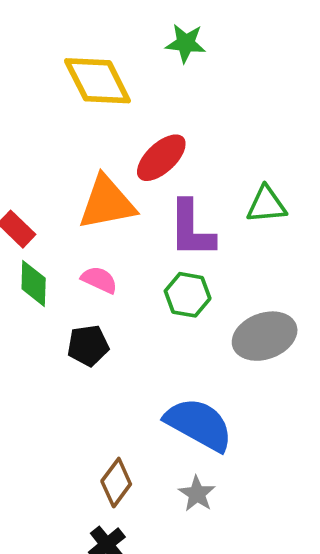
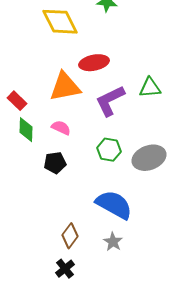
red ellipse: (161, 158) -> (94, 63), turned 32
purple L-shape: (191, 229) -> (110, 101), turned 64
green hexagon: (188, 295) -> (109, 150), moved

